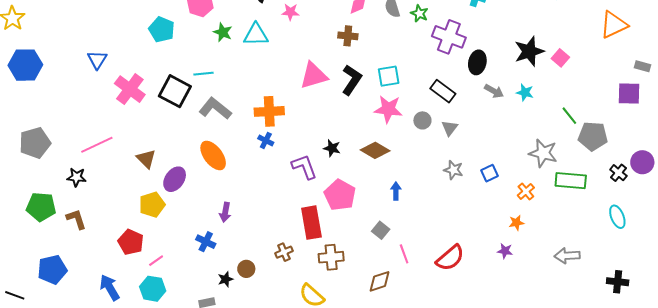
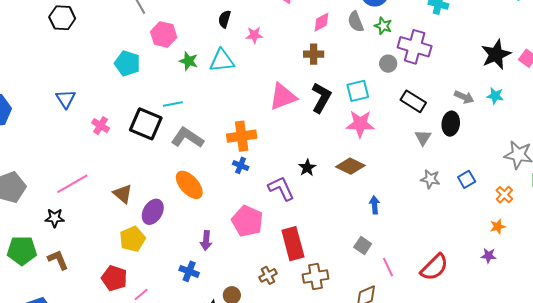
black ellipse: (477, 62) -> (451, 124), moved
pink cross: (130, 89) -> (101, 126), size x0.6
gray circle: (422, 120) -> (388, 64), moved
black star: (332, 148) -> (307, 168), turned 30
pink pentagon: (340, 195) -> (247, 221), moved

